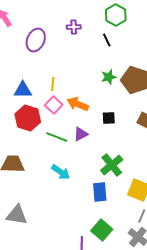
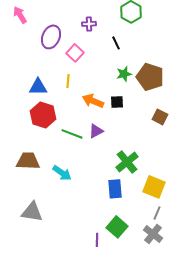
black line: (107, 40) -> (116, 43), moved
pink square: (54, 105) -> (75, 53), moved
black square: (109, 118) -> (117, 102), moved
cyan arrow: (61, 172) -> (62, 173), moved

